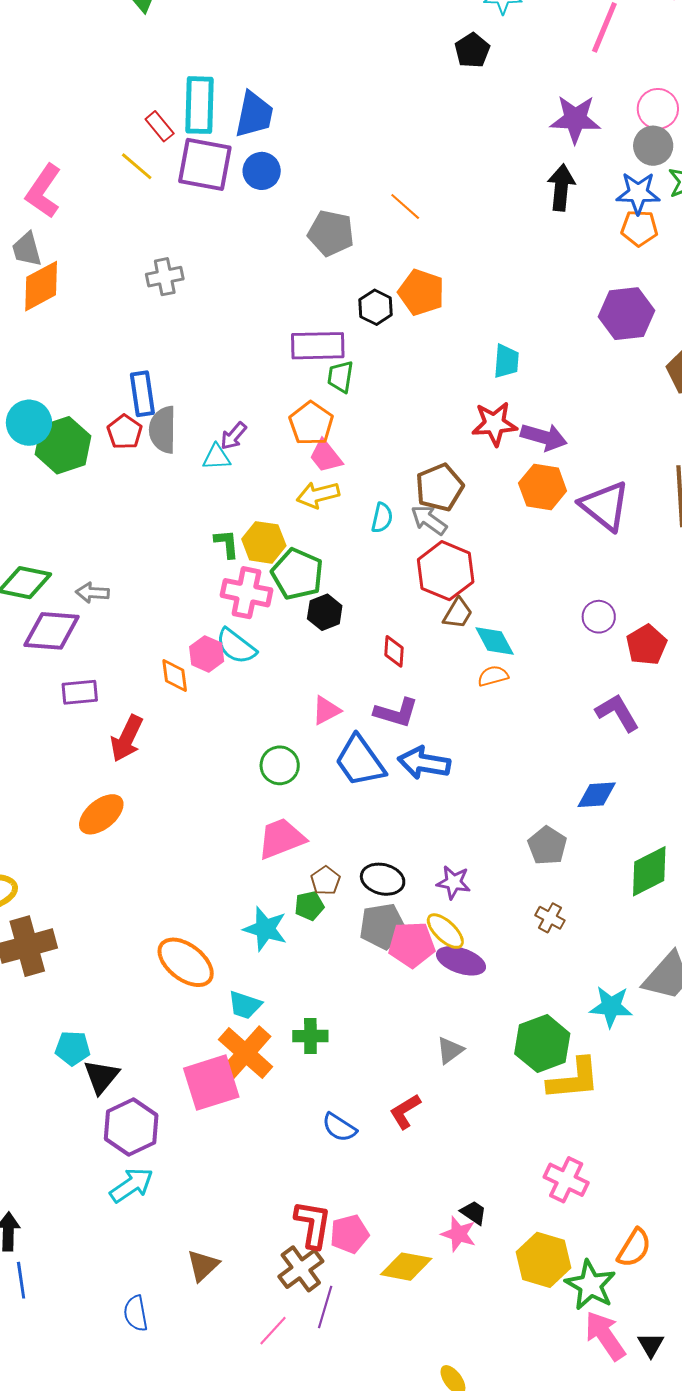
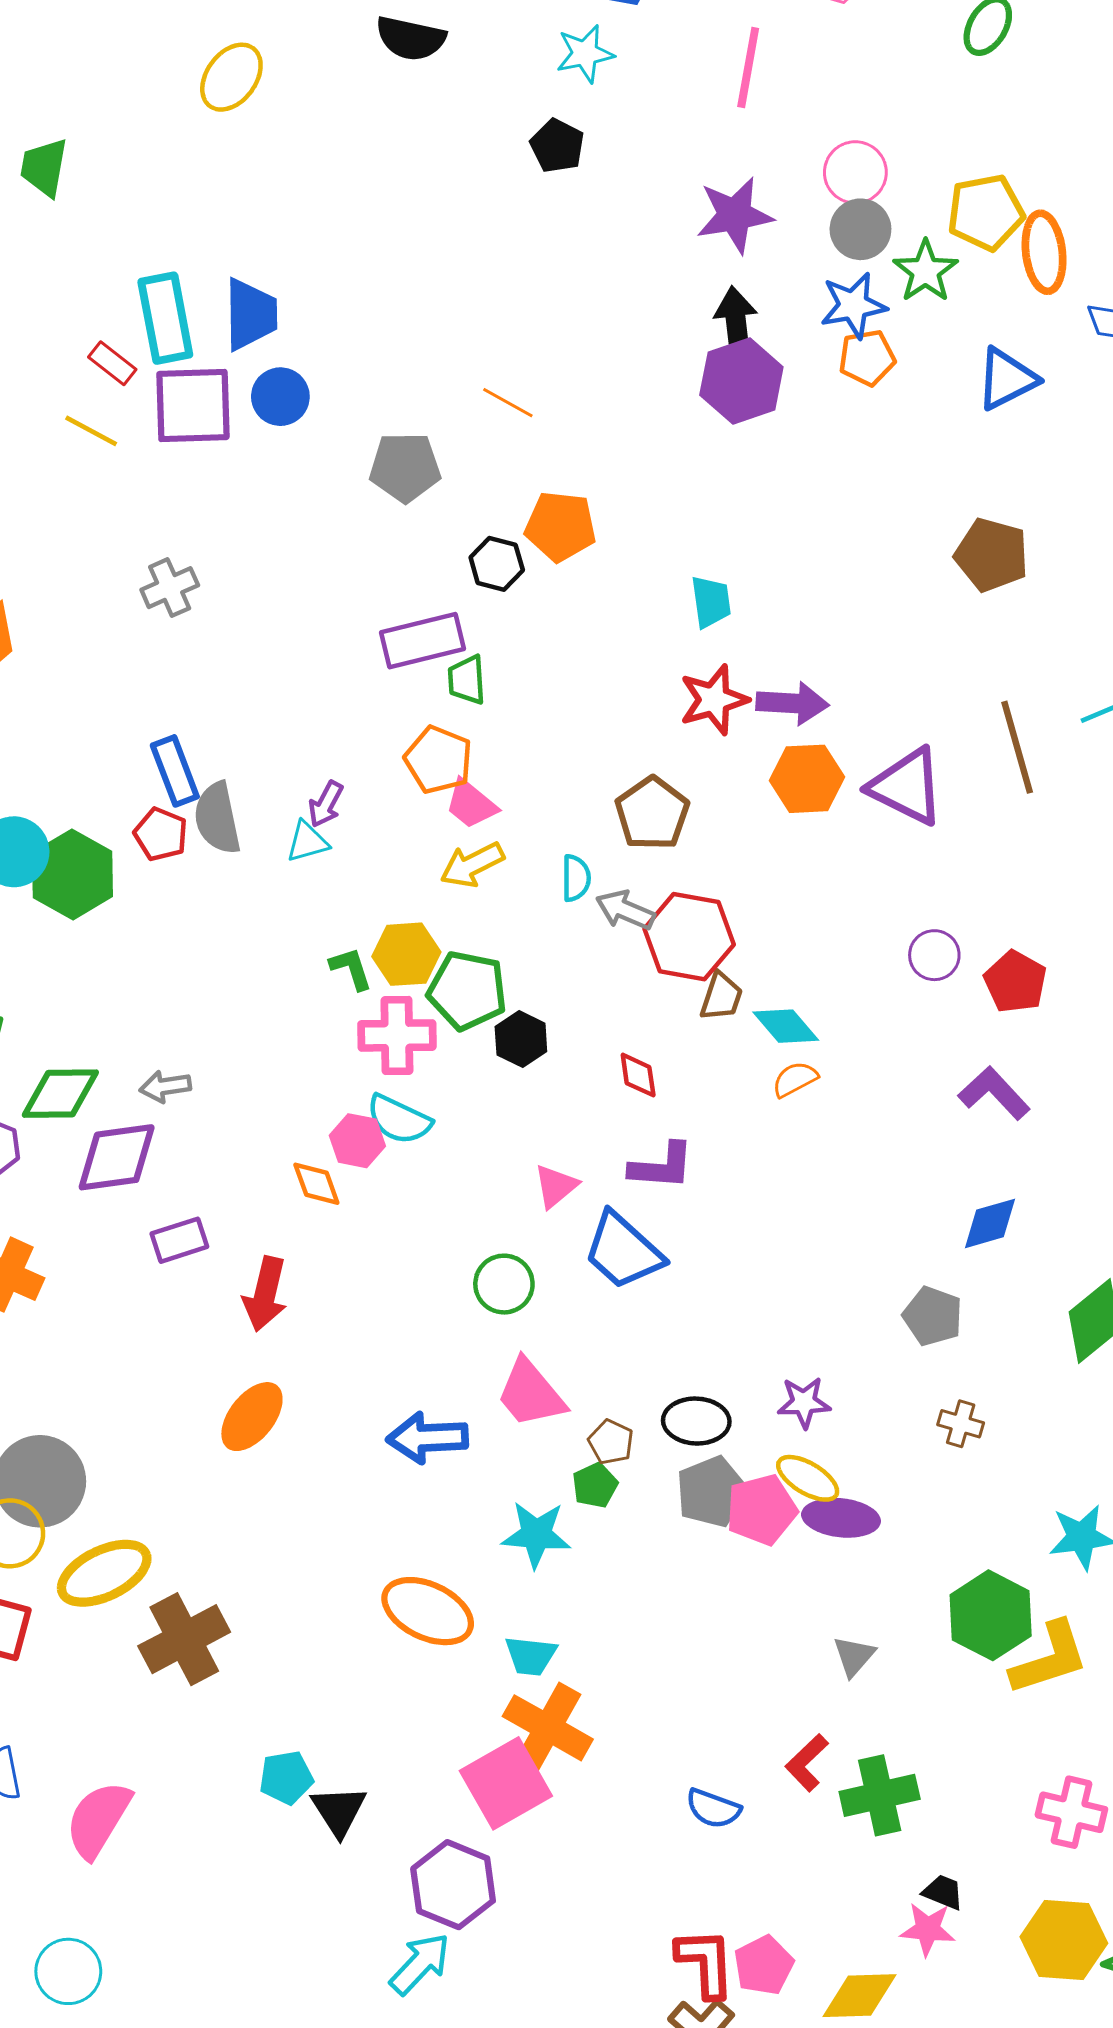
purple hexagon: (627, 314) -> (741, 381), moved
gray arrow: (429, 520) -> (625, 910), moved
blue arrow: (424, 763) -> (427, 1438), moved
pink trapezoid: (281, 839) -> (531, 1393), turned -96
green cross: (310, 1036) -> (880, 1795), moved, size x1.4
purple hexagon: (131, 1127) -> (453, 1885), moved

